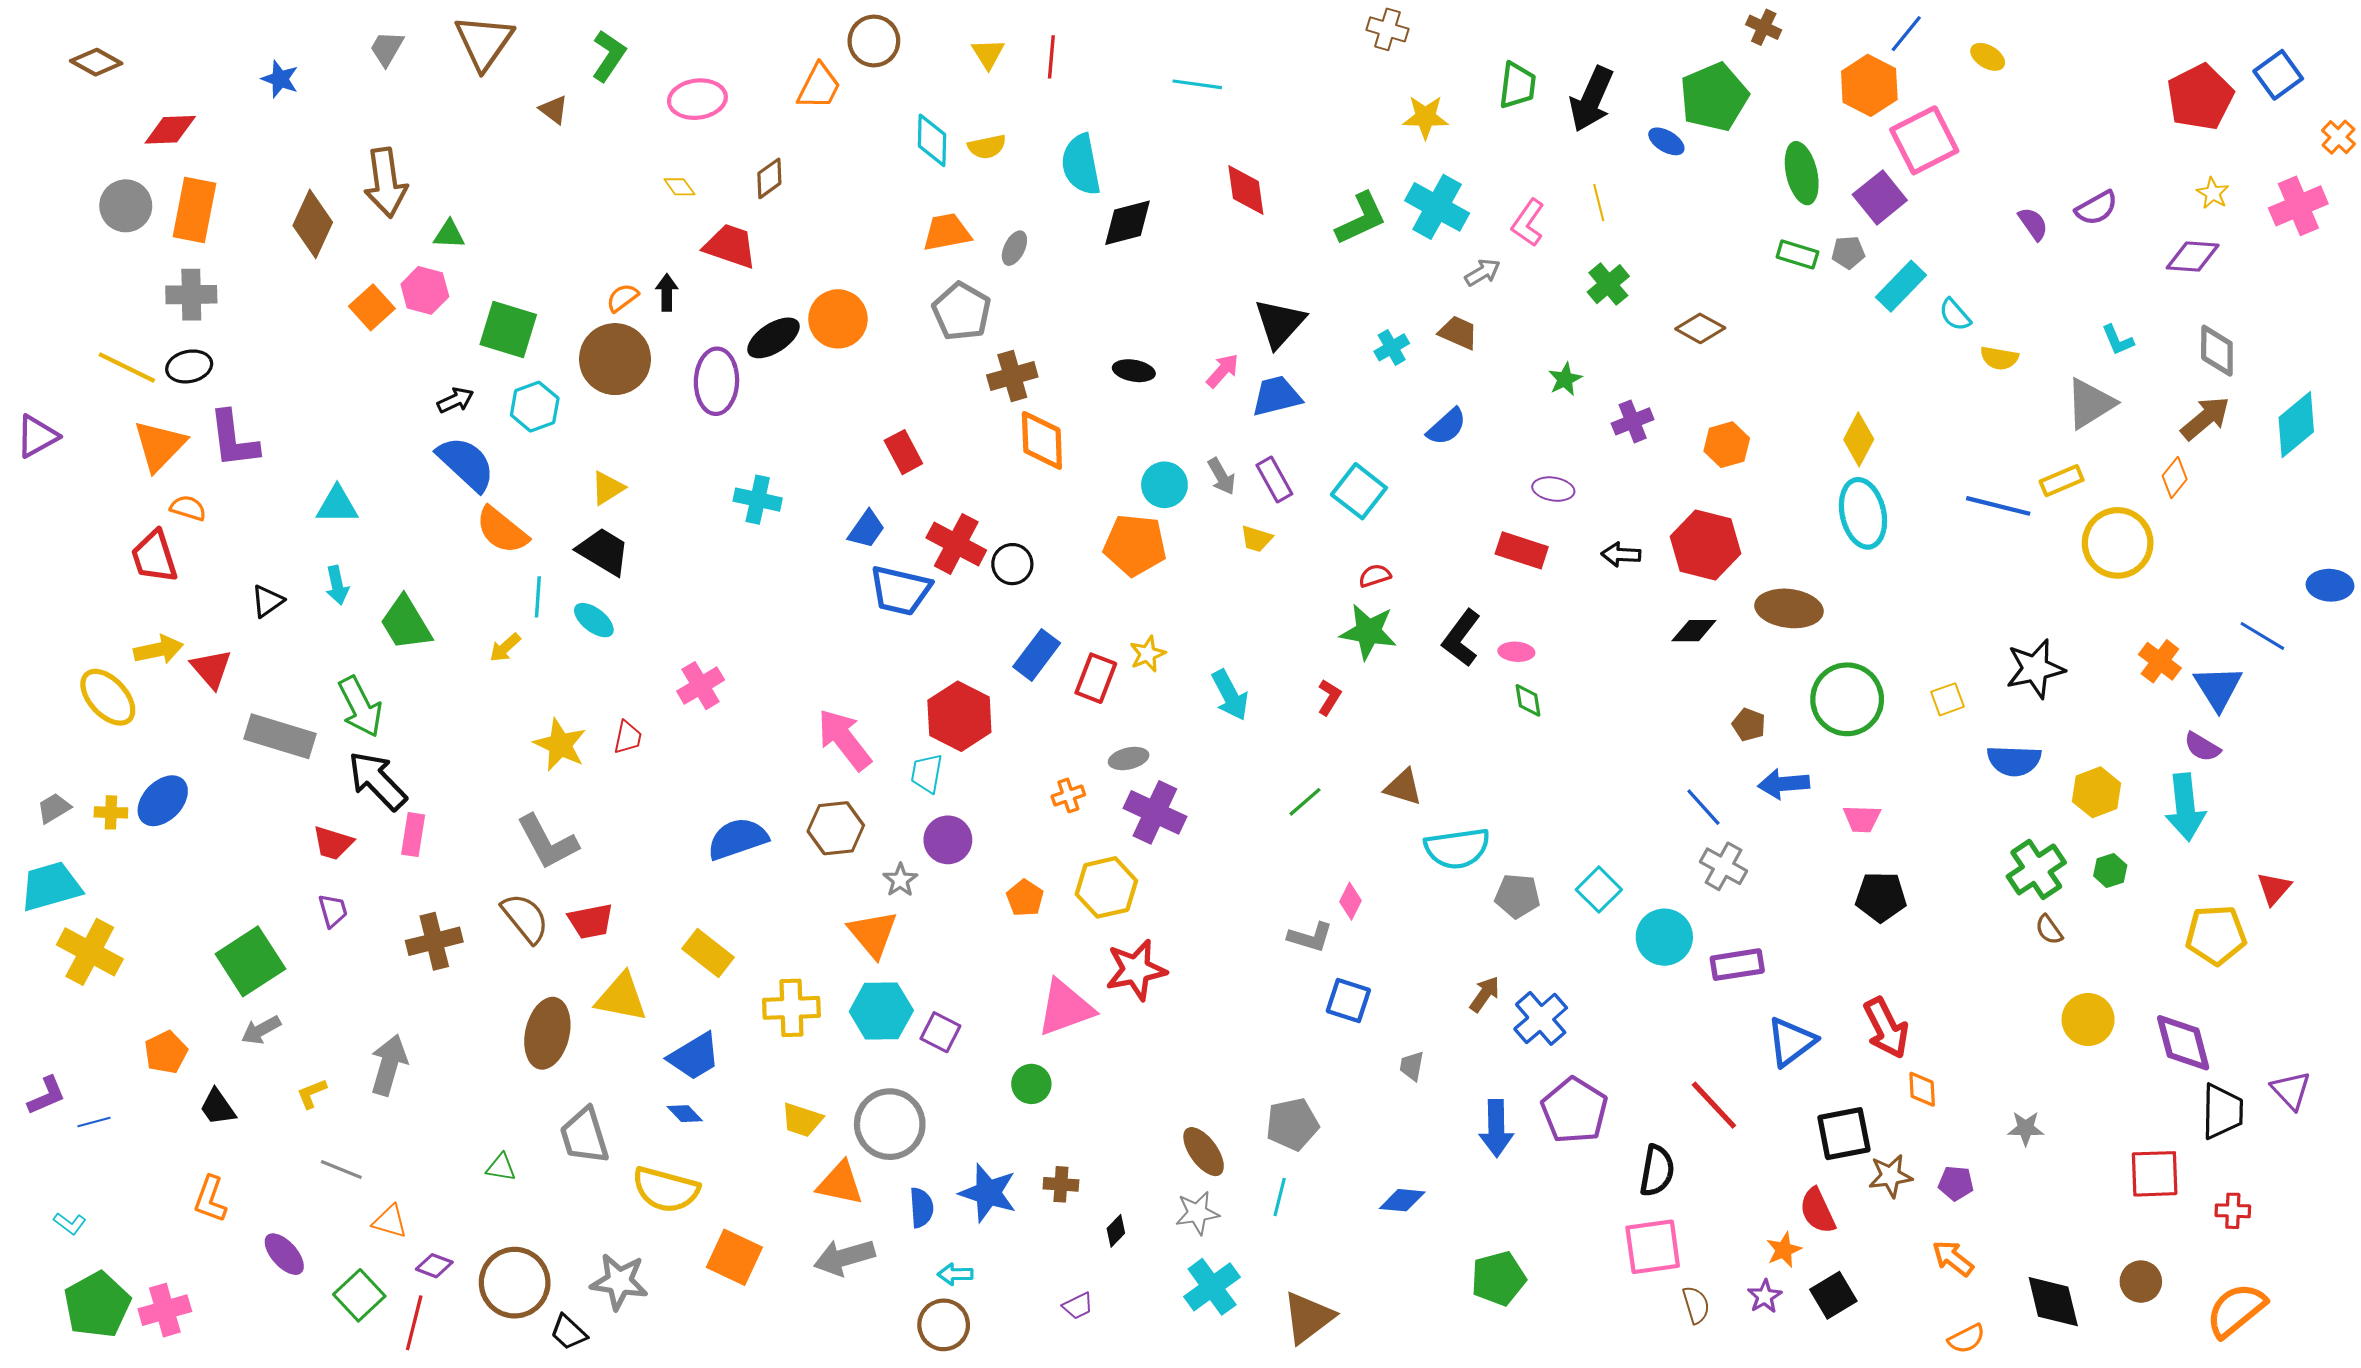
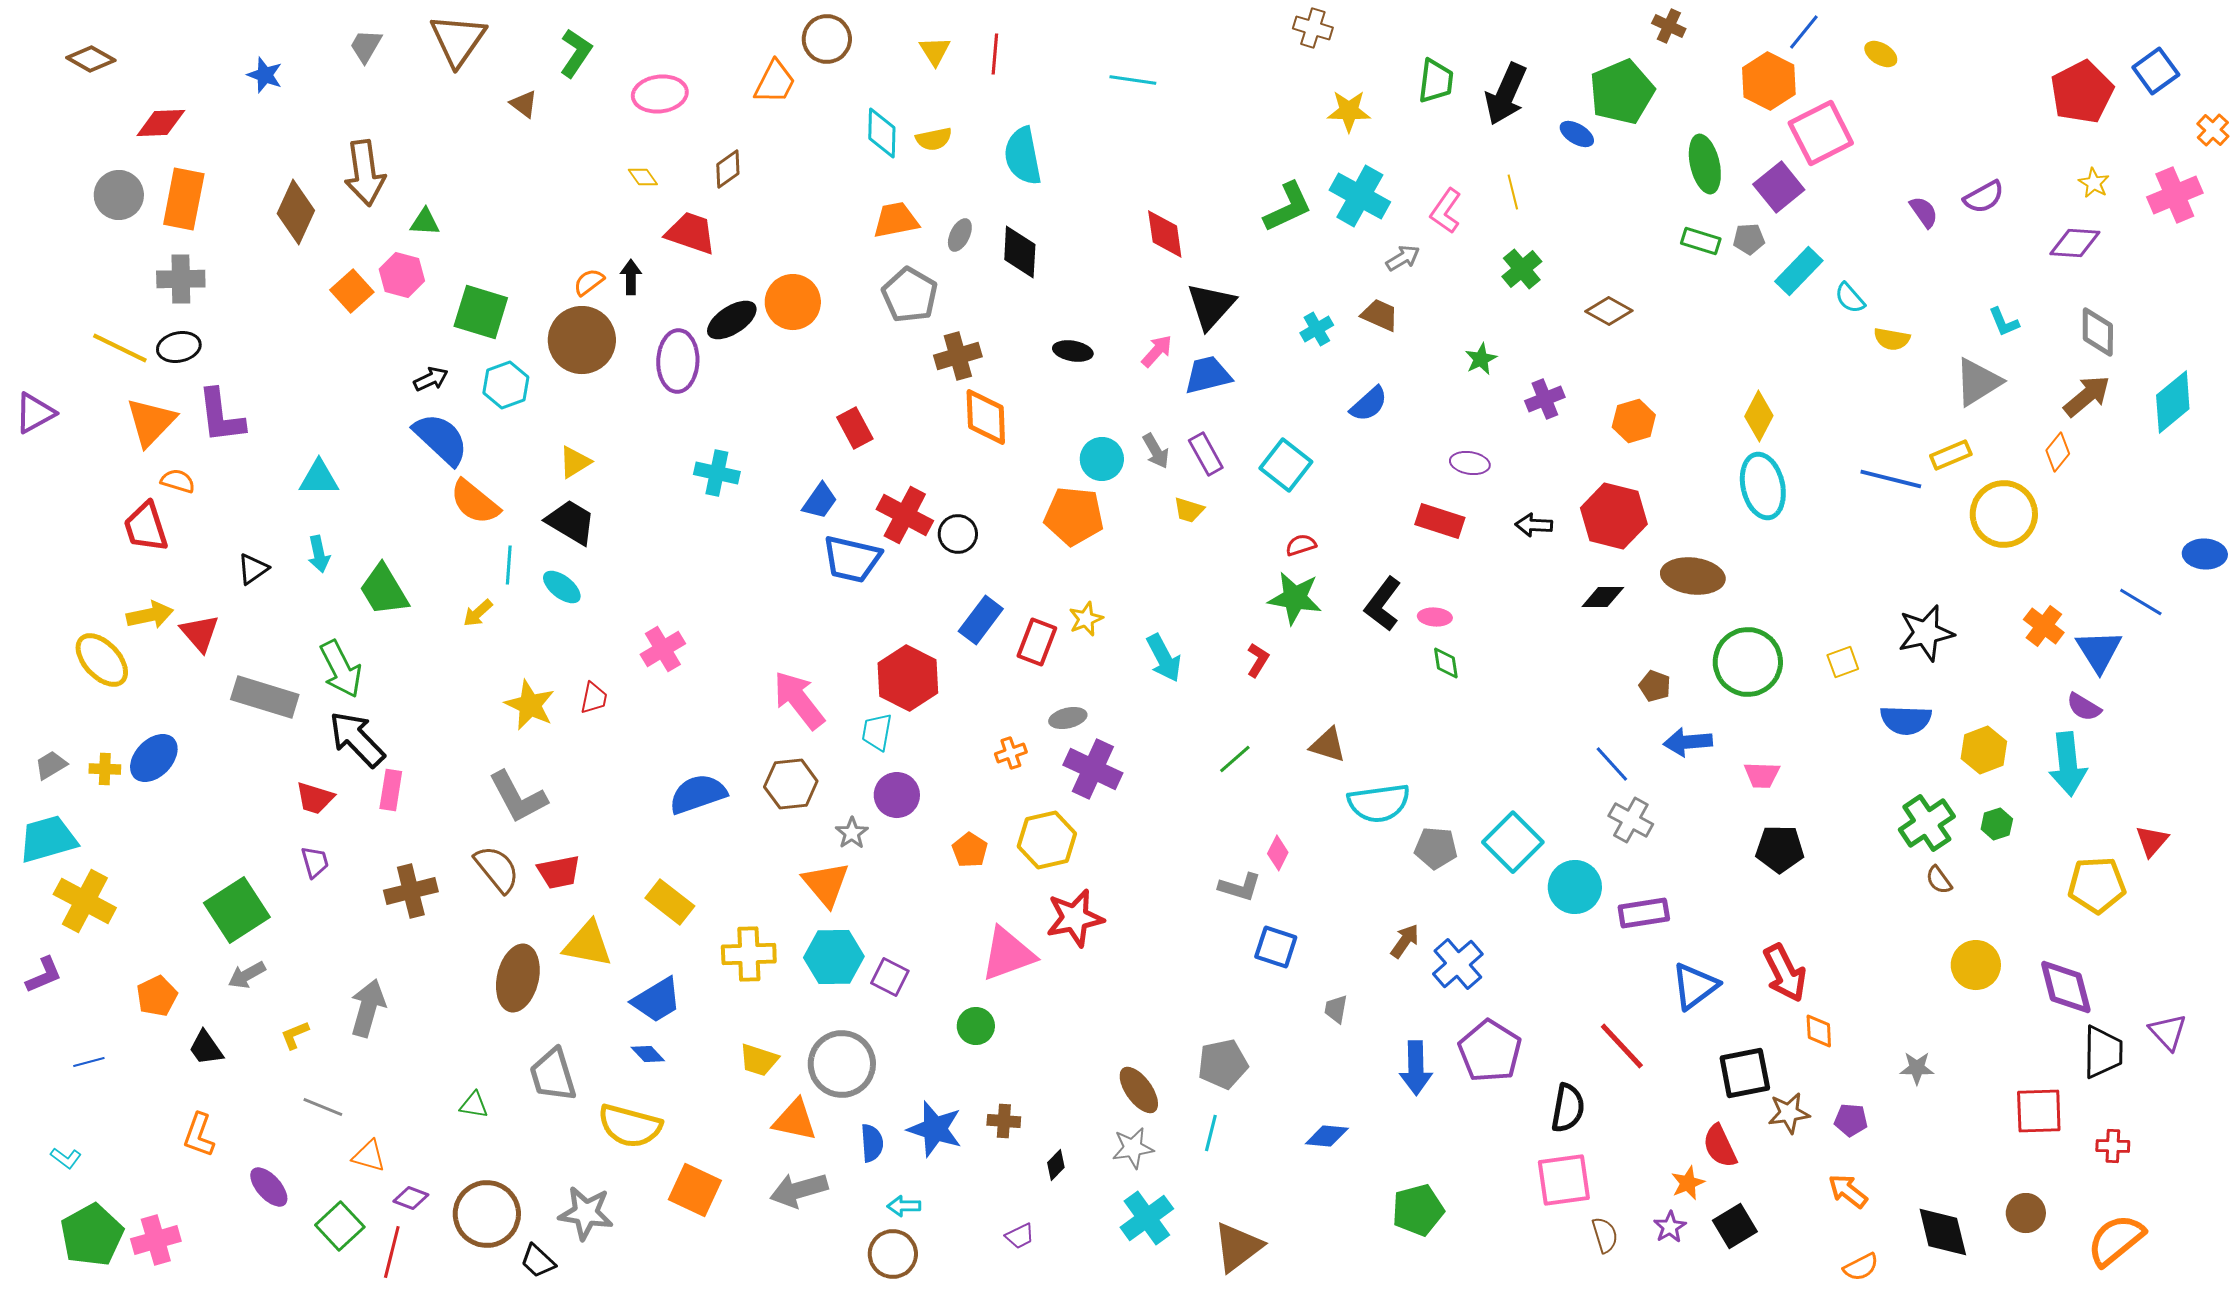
red diamond: (1246, 190) -> (1165, 234), moved
black diamond: (1127, 223) -> (1020, 252), moved, turned -72
cyan square: (1599, 890) -> (1513, 842), size x1.4
purple L-shape: (46, 1096) -> (44, 975), moved

